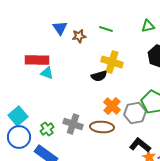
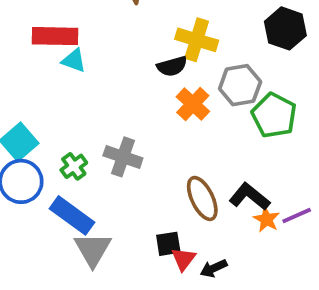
orange cross: (112, 106) -> (193, 104), moved
gray hexagon: (135, 113) -> (240, 85), moved
brown ellipse: (102, 127) -> (202, 198), moved, turned 60

